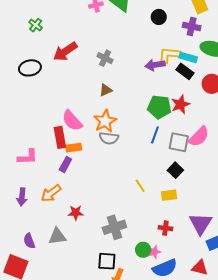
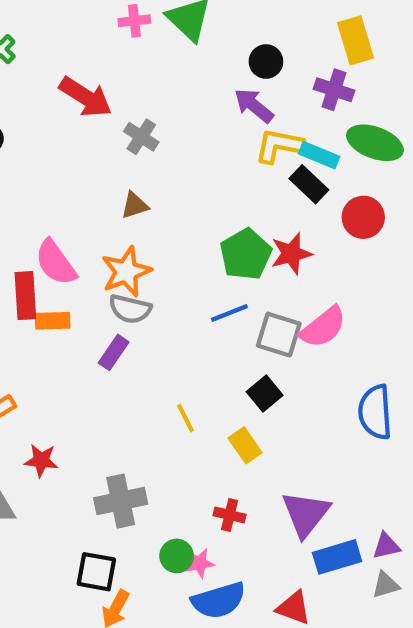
red arrow: (65, 52) -> (86, 97), moved, turned -120
purple arrow: (155, 65) -> (254, 106), moved, turned 42
green pentagon: (159, 107) -> (246, 254), turned 30
blue line: (155, 135) -> (229, 313), turned 42
purple rectangle: (65, 165) -> (114, 352), moved
yellow rectangle: (169, 195) -> (245, 445), turned 56

